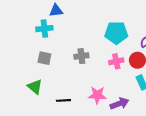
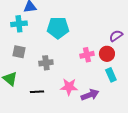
cyan pentagon: (116, 33) -> (58, 28), moved
gray cross: (81, 56) -> (46, 63), moved

